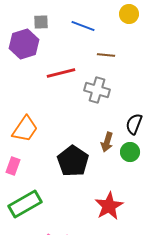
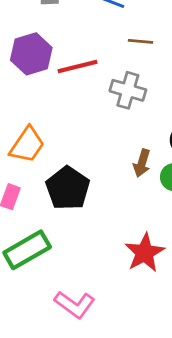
purple hexagon: (24, 44) -> (31, 54), moved
black pentagon: (73, 161) -> (68, 188), moved

